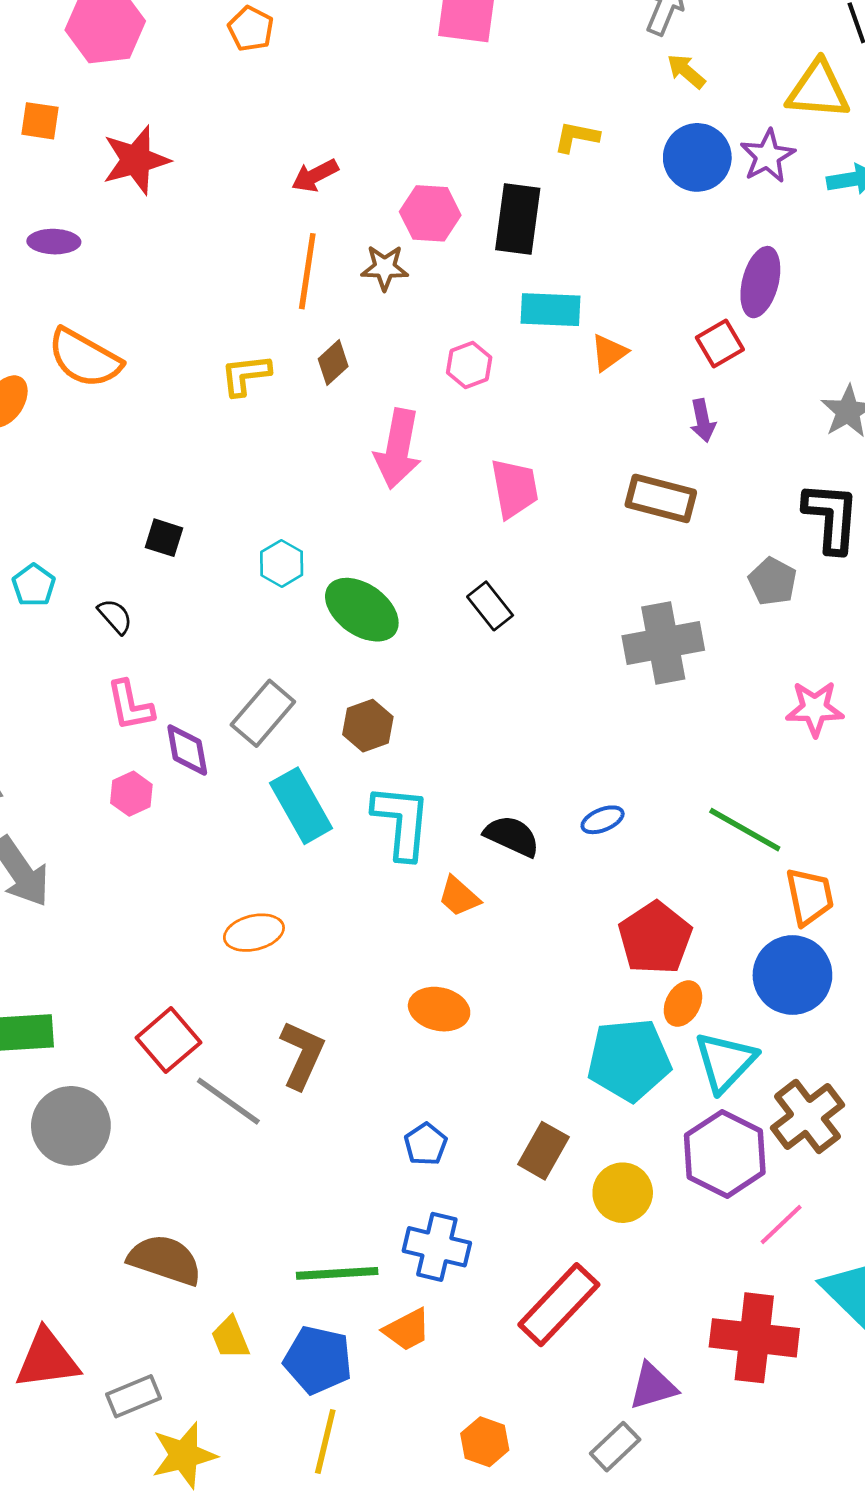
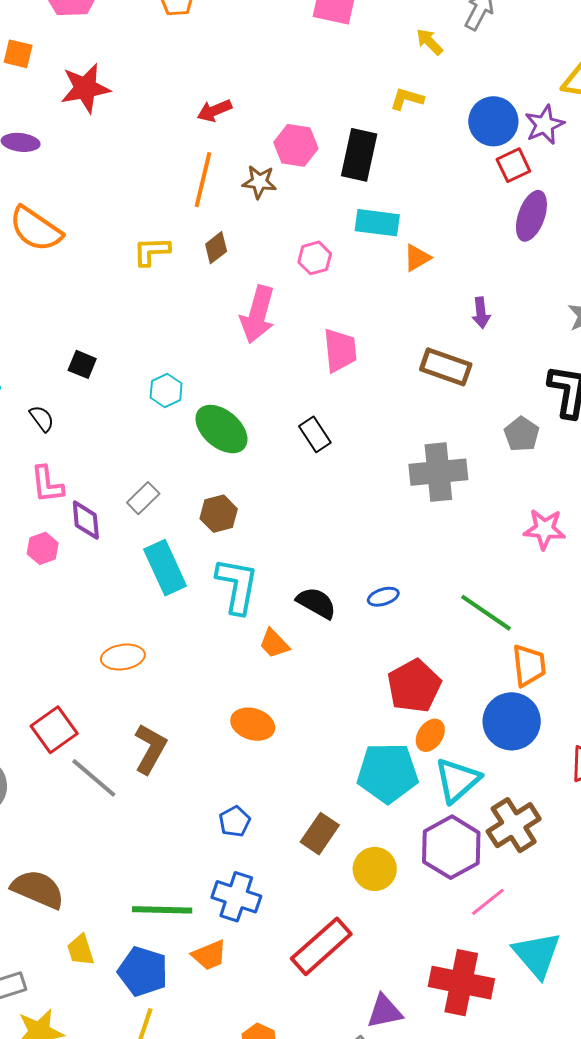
yellow arrow: (686, 71) -> (430, 42), moved
red square: (720, 343) -> (513, 165), moved
gray rectangle: (263, 713) -> (143, 498), size x0.7

